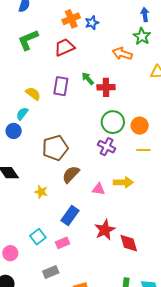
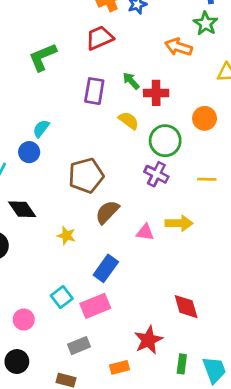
green L-shape: (28, 40) -> (43, 57), moved
yellow semicircle: (33, 94) -> (129, 121), moved
orange circle: (140, 126) -> (205, 118), moved
red star: (105, 230) -> (148, 340), moved
pink rectangle: (62, 243) -> (95, 306), size x1.5

